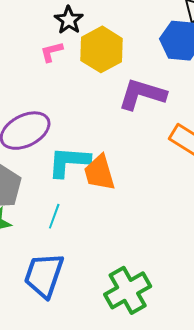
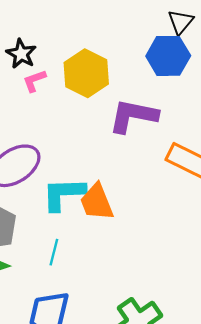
black star: (69, 20) -> (21, 54), moved

